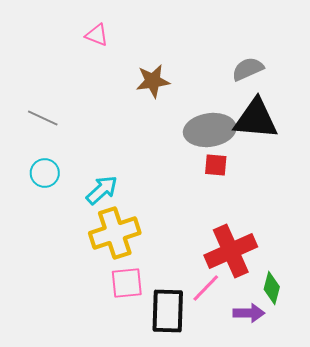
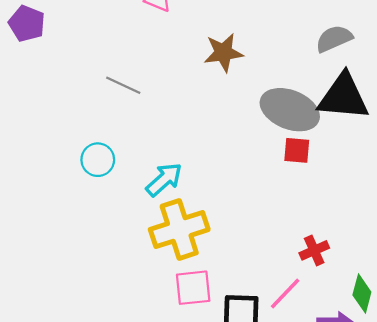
gray line: (43, 118) -> (123, 85), moved
gray ellipse: (210, 130) -> (290, 110), turned 30
red cross: (231, 251) -> (314, 250), size x0.5

